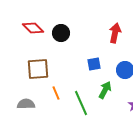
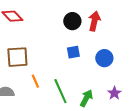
black circle: (61, 33) -> (72, 21), moved
green arrow: (105, 90) -> (86, 98), moved

